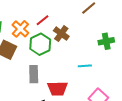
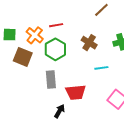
red line: (43, 20) -> (56, 25), turned 32
brown cross: (61, 34) -> (89, 43), moved

